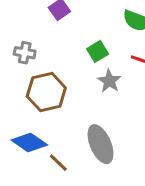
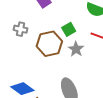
brown hexagon: (46, 92) -> (49, 44), moved

